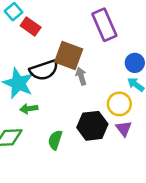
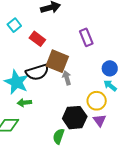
purple rectangle: (104, 25) -> (86, 37), size x0.7
red rectangle: (31, 27) -> (37, 39), moved
green semicircle: (55, 140) -> (59, 136), moved

